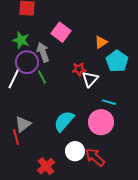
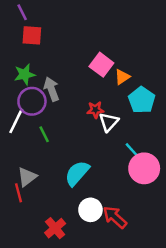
pink square: (61, 32) -> (101, 65), moved
green star: (21, 40) -> (25, 74), turned -30
green line: (42, 77) -> (44, 134), moved
cyan line: (109, 102) -> (132, 150), turned 32
pink circle: (101, 122) -> (144, 168), moved

